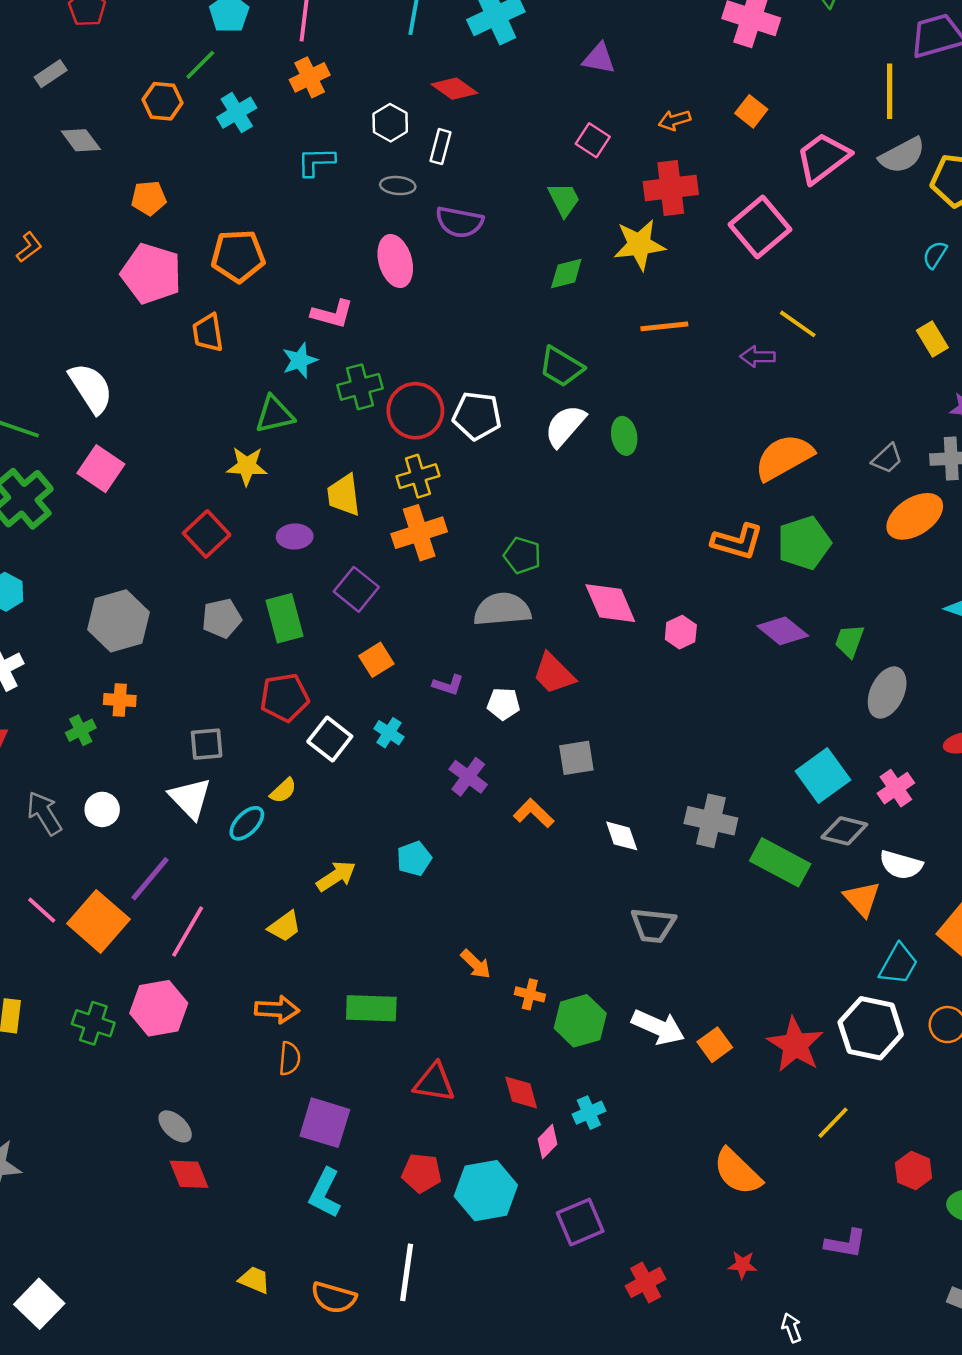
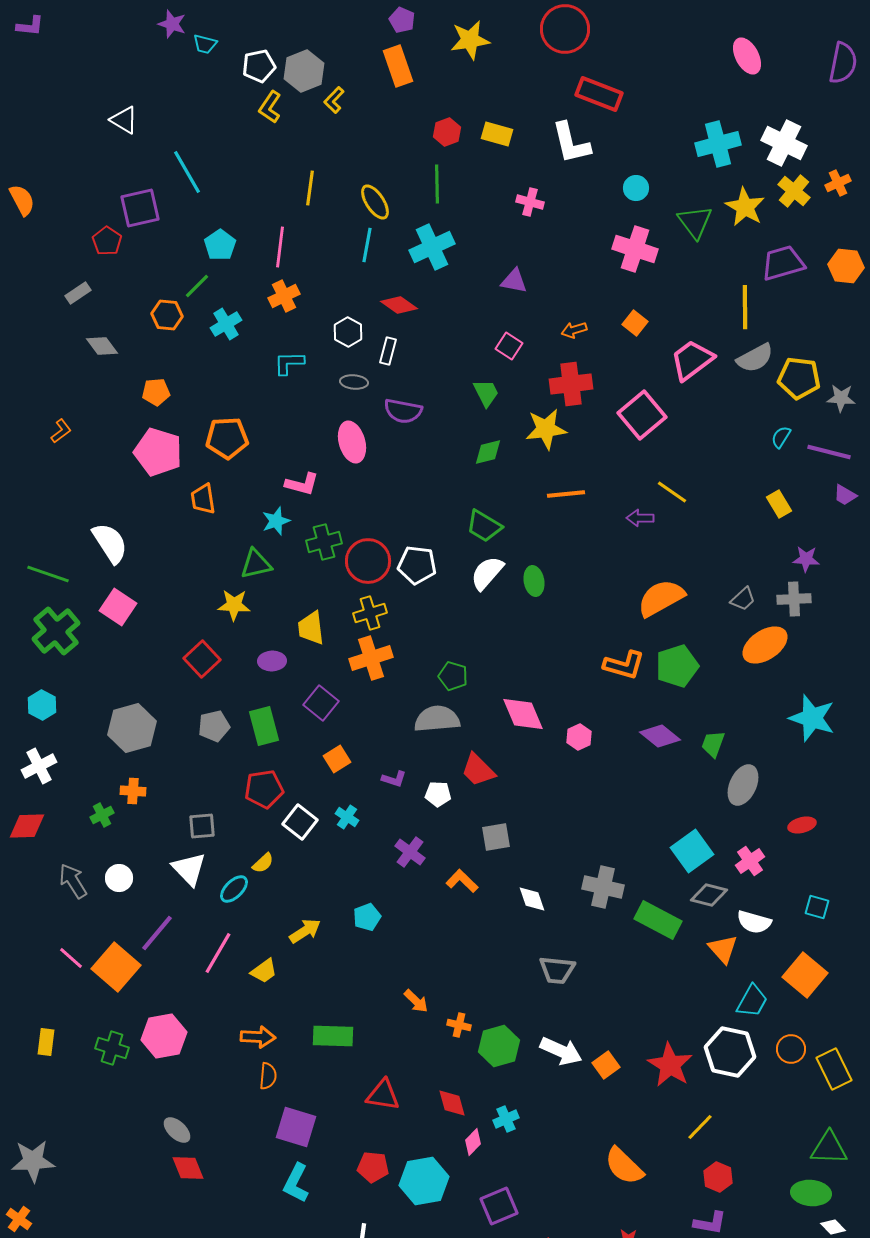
pink line: (188, 931) -> (218, 953), moved
red hexagon: (914, 1170) -> (718, 1177), moved

